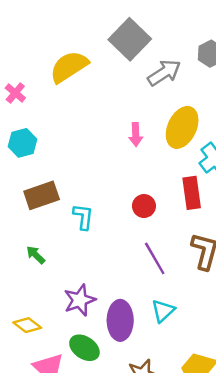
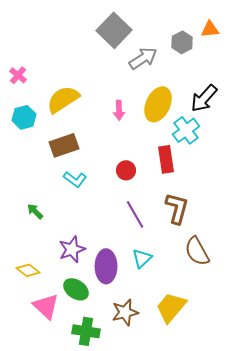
yellow semicircle: (69, 67) -> (63, 99), moved
brown rectangle: (42, 195) -> (64, 145), moved
cyan L-shape: (83, 217) -> (75, 179), turned 120

